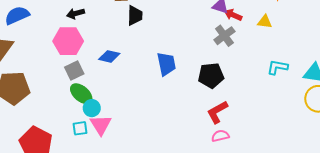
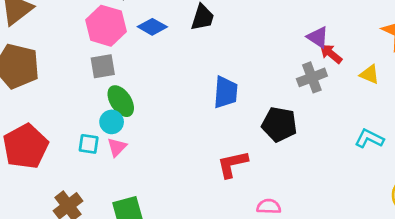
blue diamond: (109, 56) -> (152, 27), moved
green ellipse: (81, 94) -> (121, 101), moved
red L-shape: (217, 112) -> (233, 164), moved
pink triangle: (101, 125) -> (117, 147), size x0.7

